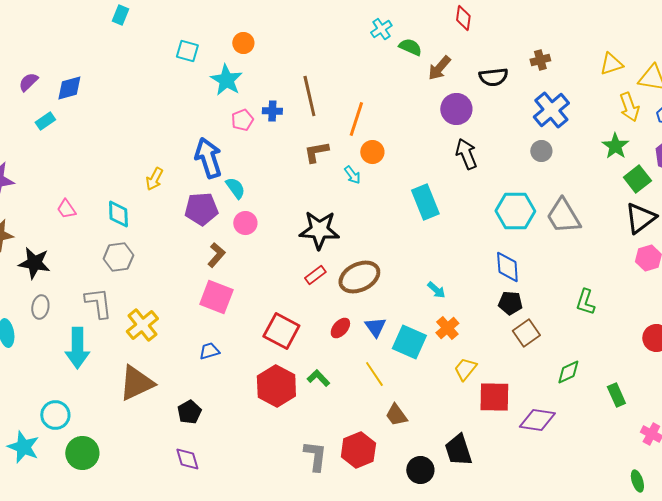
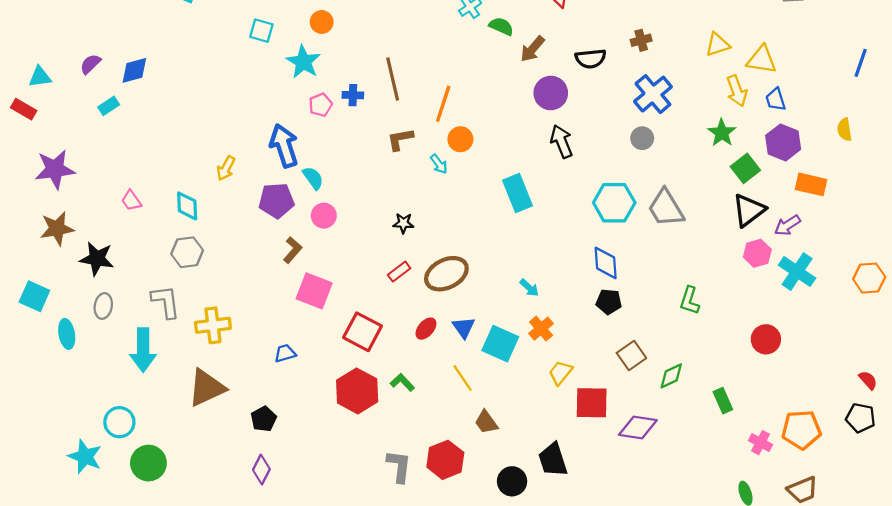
black star: (319, 230) -> (403, 223), size x0.5
pink square: (216, 297) -> (314, 291), moved
yellow cross: (142, 325) -> (213, 325), turned 32
brown square: (526, 333) -> (631, 355), moved
purple diamond: (187, 459) -> (261, 469), turned 44

